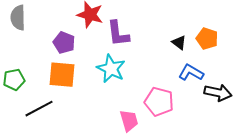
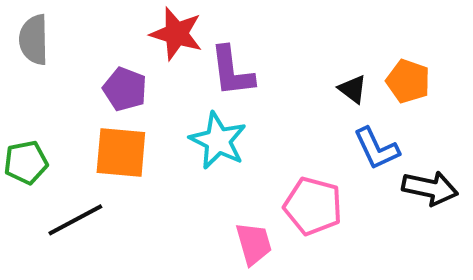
blue L-shape: (191, 73) -> (376, 149), turned -145

